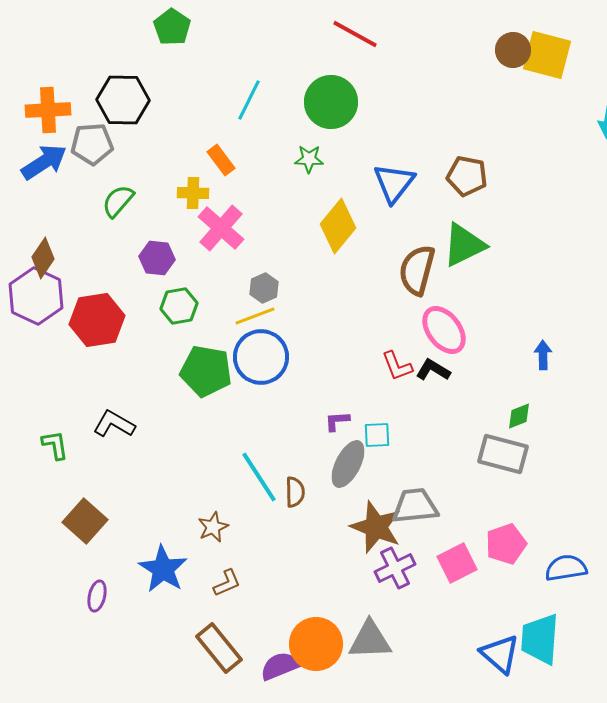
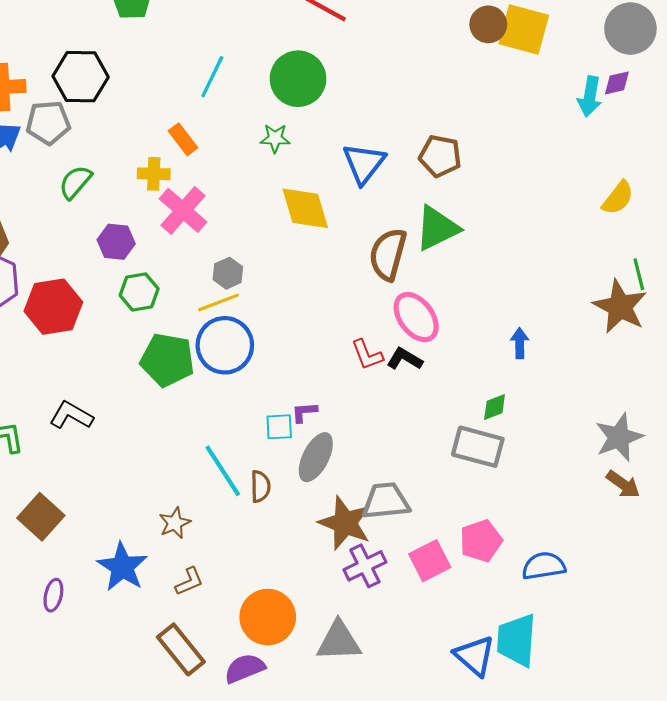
yellow diamond: (338, 226) -> (305, 208), turned -56
cyan square: (377, 435) -> (279, 427), moved
orange circle: (316, 644) -> (268, 617), moved

